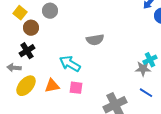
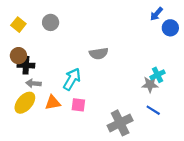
brown circle: (31, 28) -> (18, 56), moved
black cross: (27, 51) -> (26, 65), turned 35
cyan arrow: (70, 64) -> (72, 79), turned 90
gray arrow: (14, 68) -> (33, 83), moved

